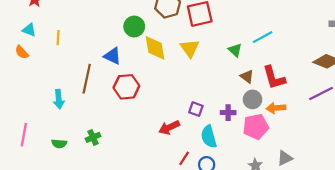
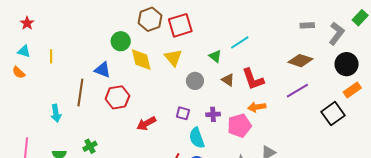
gray circle: (253, 99) -> (195, 81), moved
red arrow: (169, 127) -> (146, 123), moved

